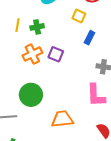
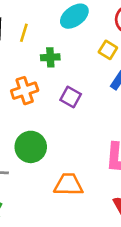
yellow line: (17, 25) -> (24, 33), moved
orange cross: (32, 54) -> (25, 91), moved

